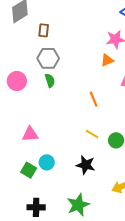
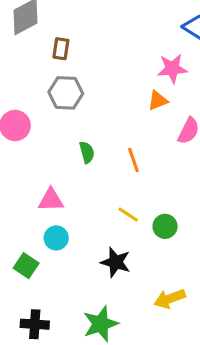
green semicircle: (50, 80) -> (87, 152), moved
pink triangle: (30, 134) -> (51, 200), moved
cyan circle: (47, 162) -> (56, 238), moved

